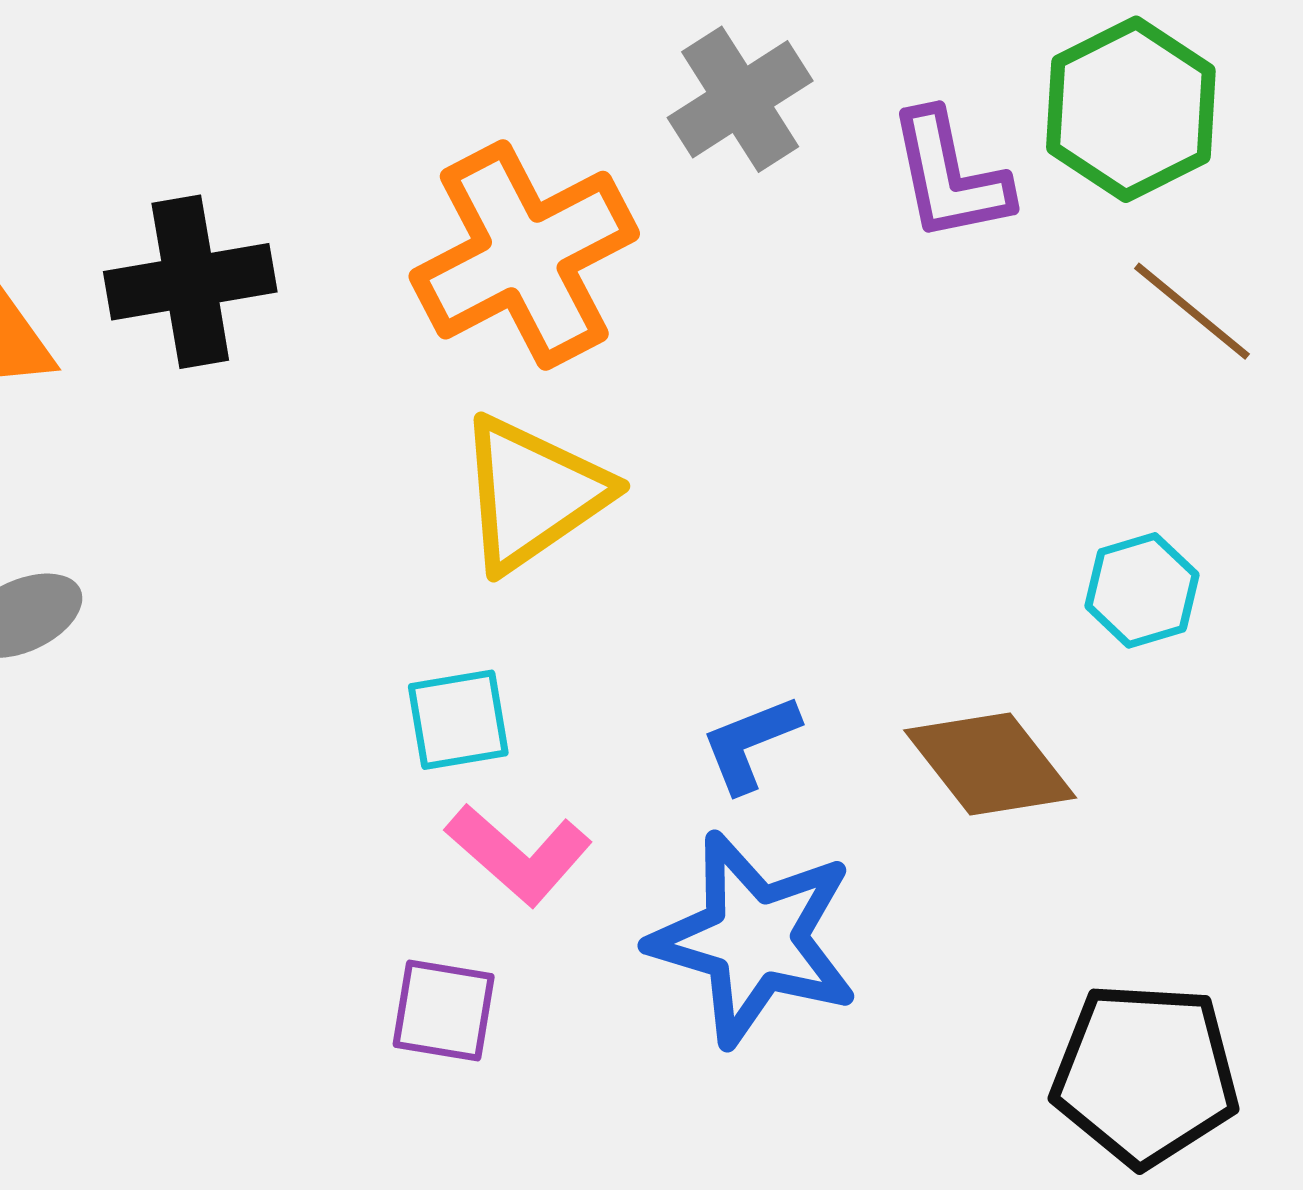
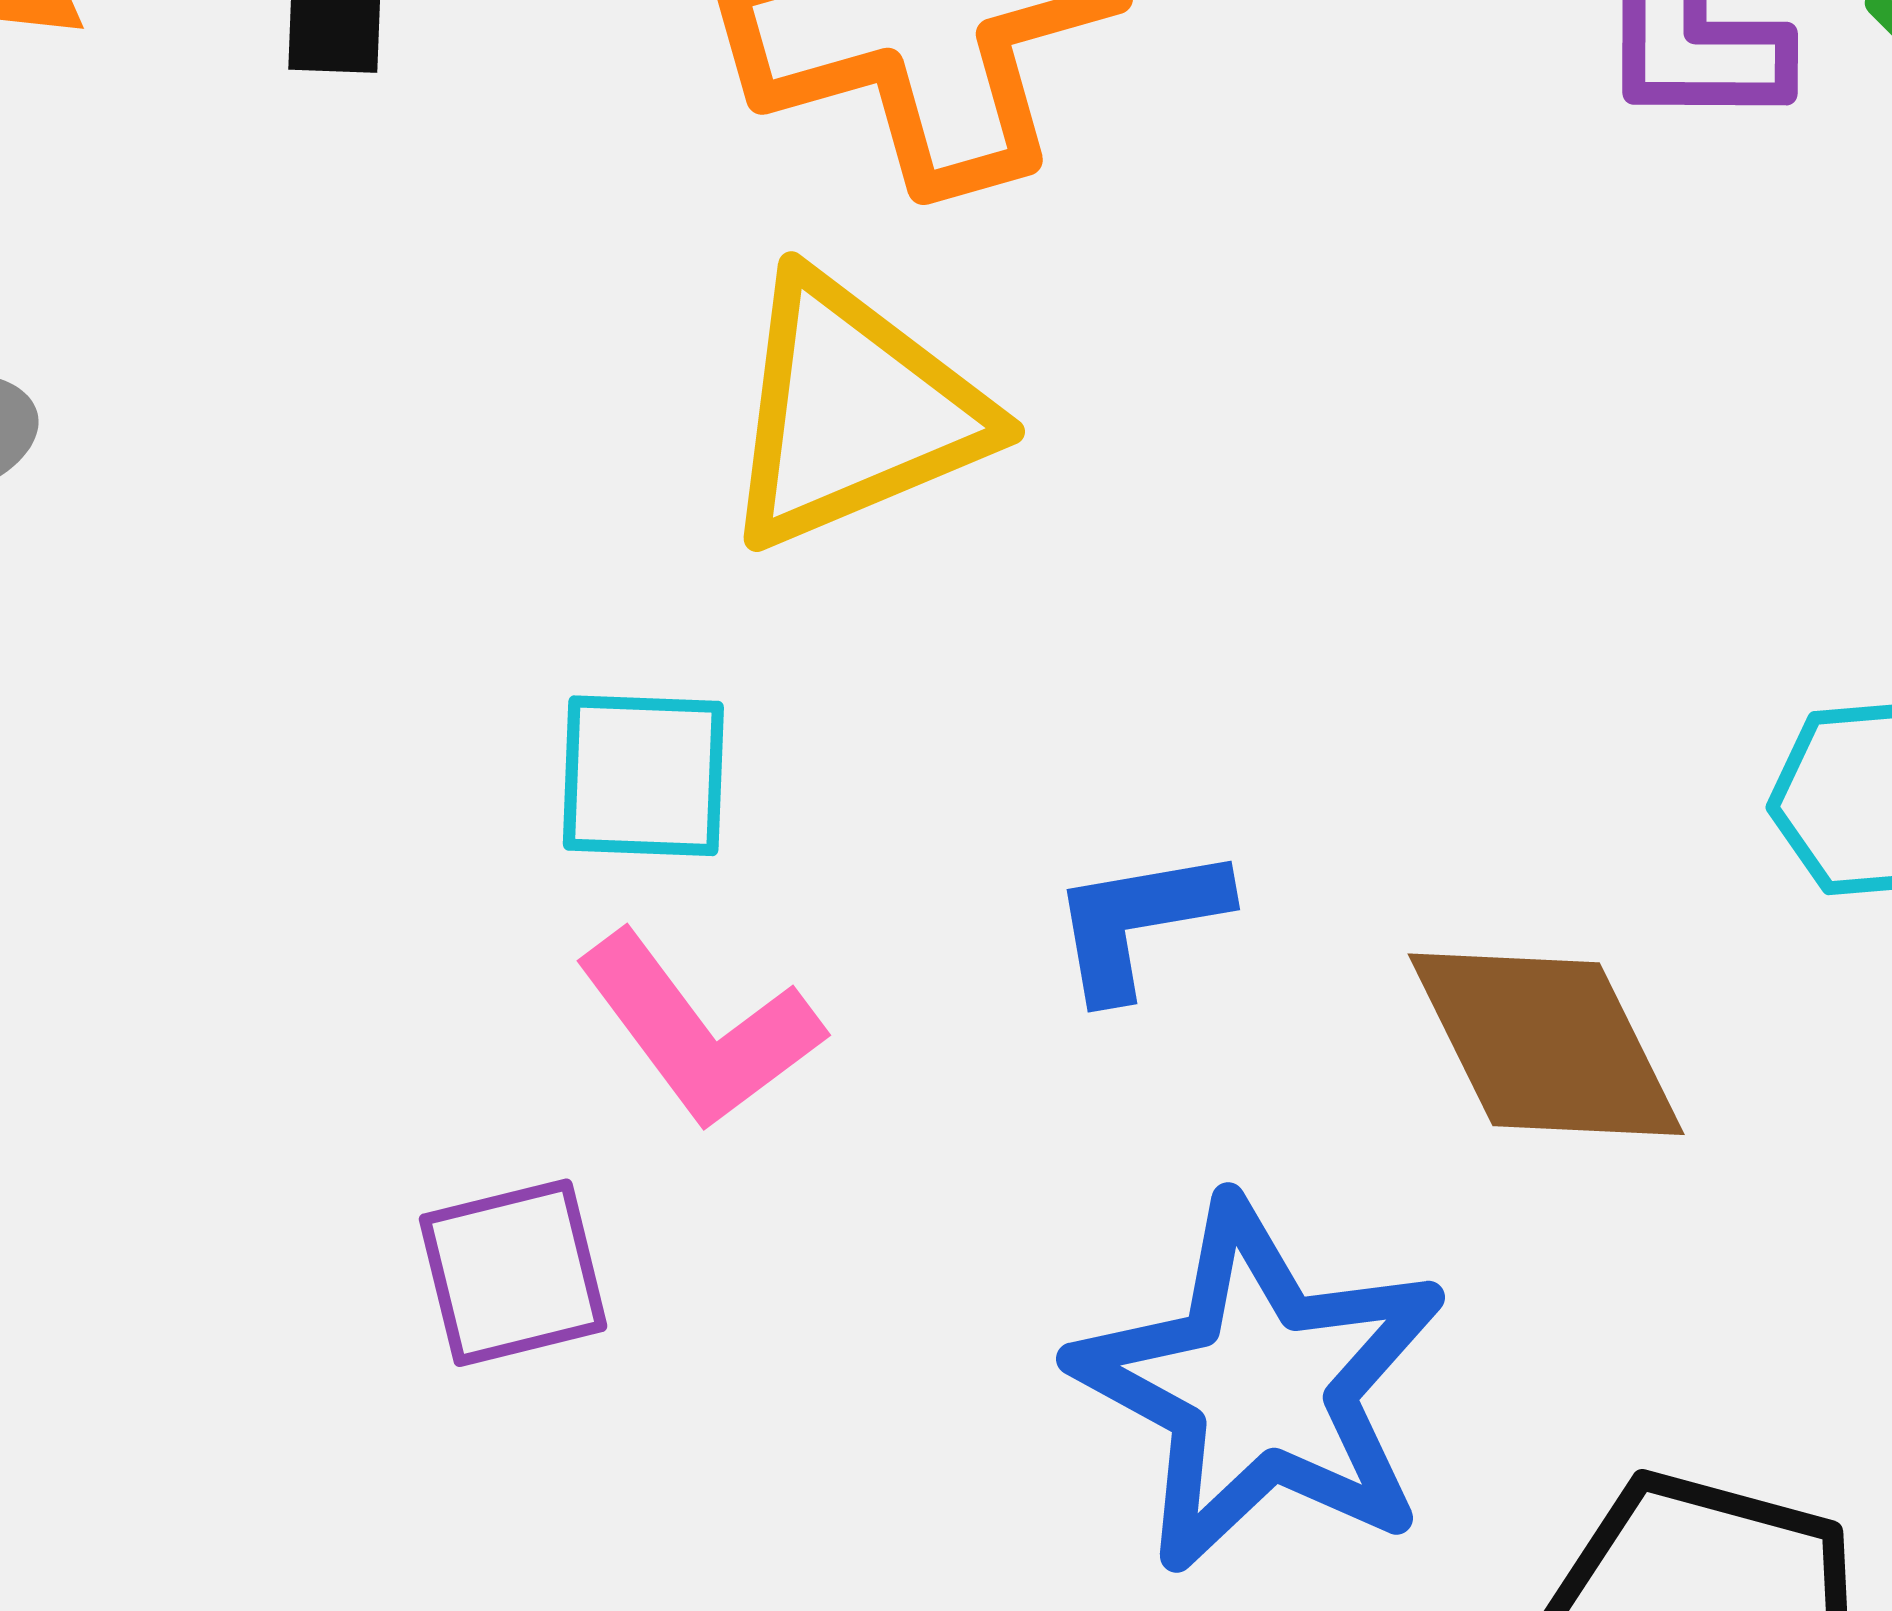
blue star: (754, 939) -> (1260, 1386), moved
purple square: (444, 1011) -> (513, 1273), turned -35

